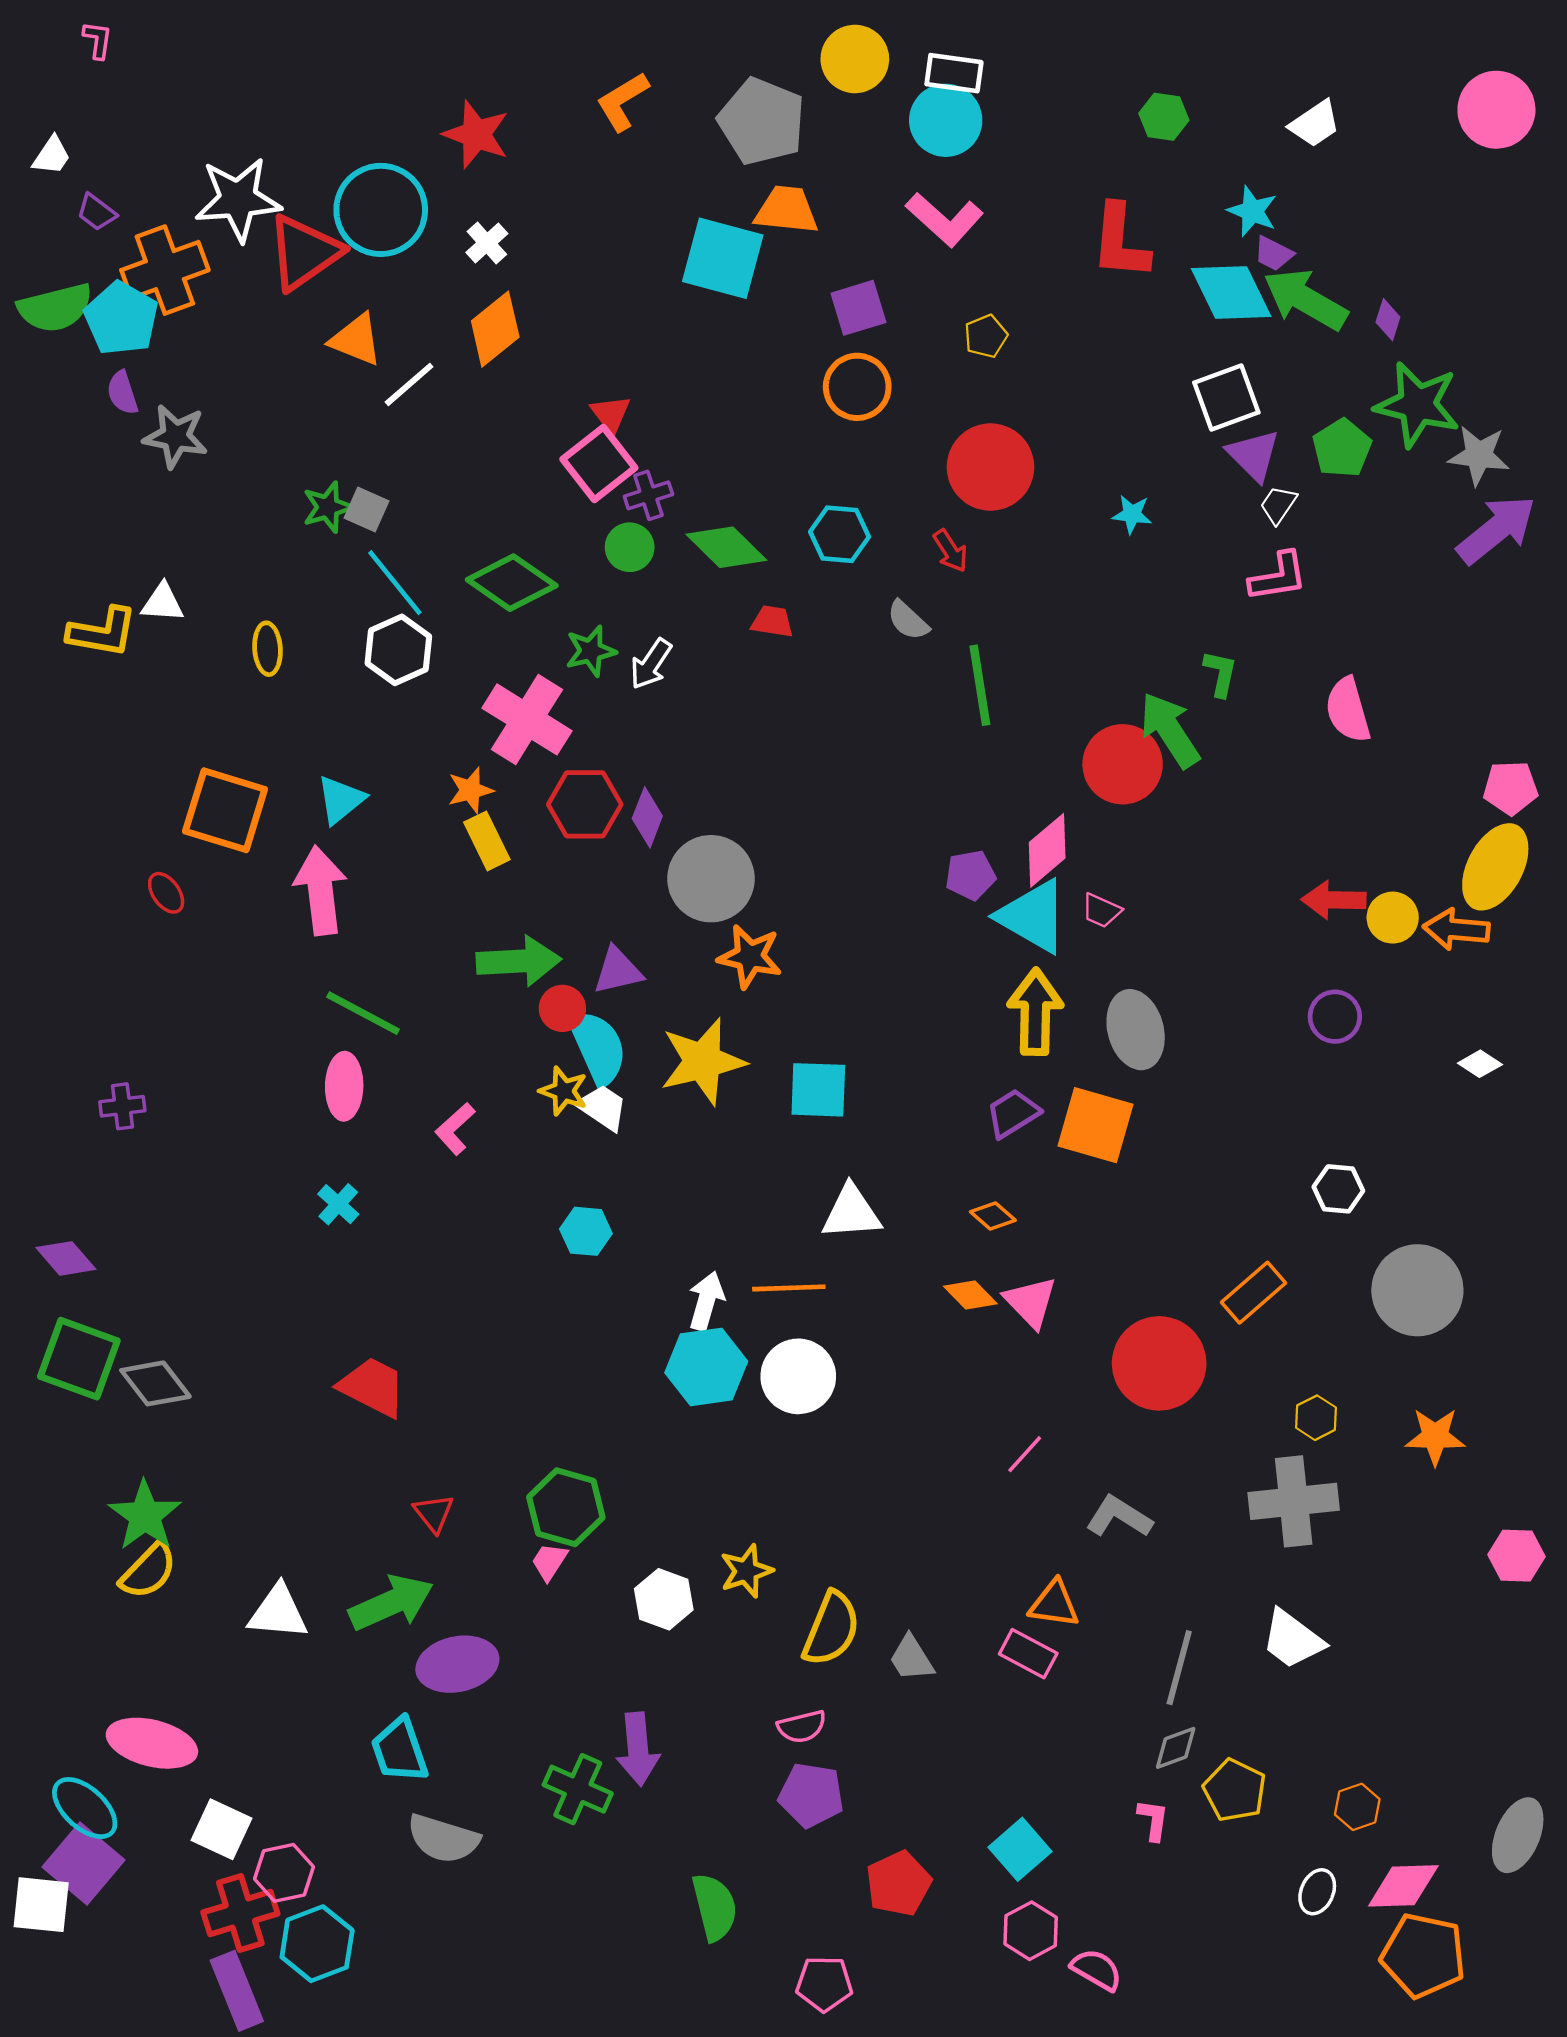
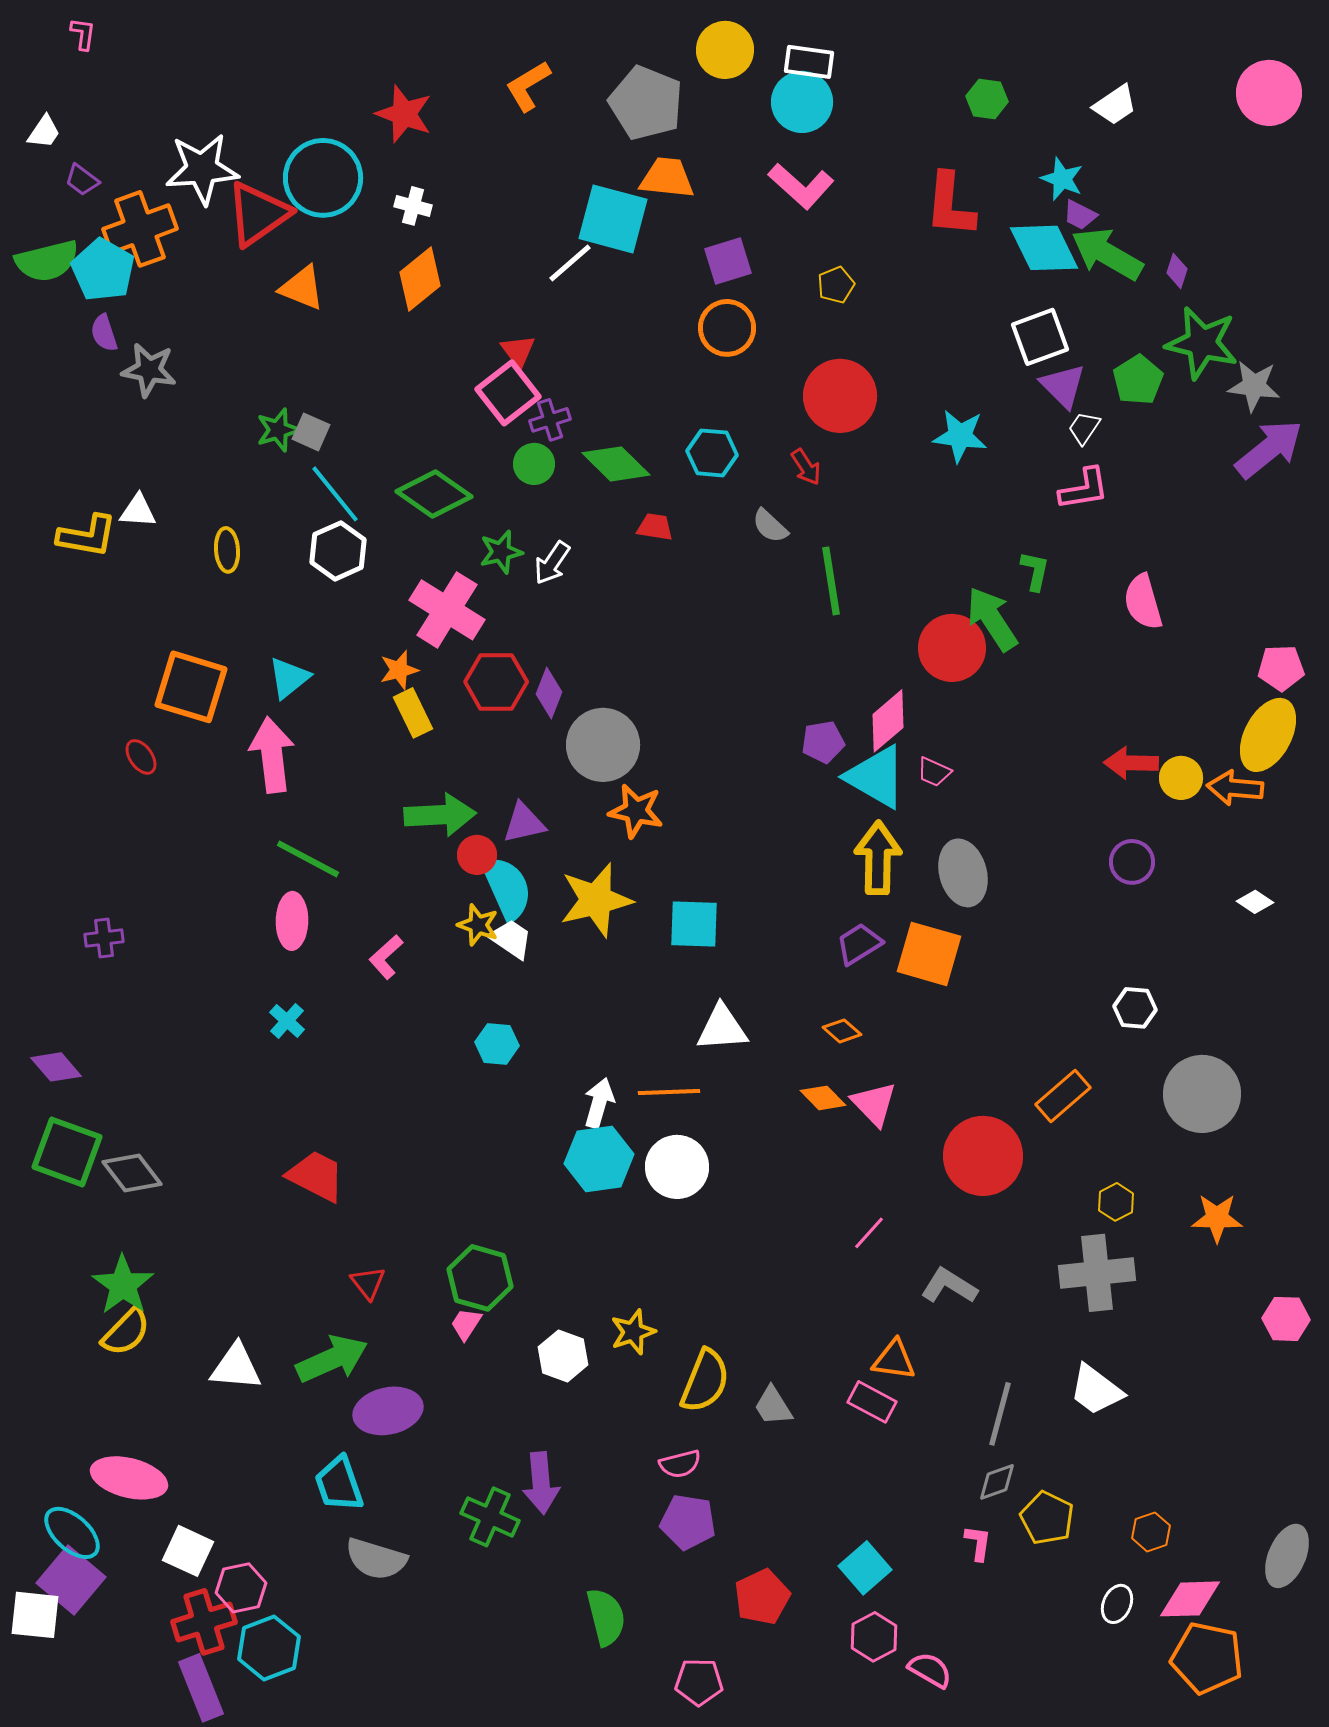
white cross: (487, 243) -> (413, 206), turned -33
white line: (409, 384) -> (570, 263), moved
cyan star: (1132, 514) -> (960, 436), size x1.6

